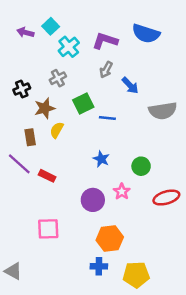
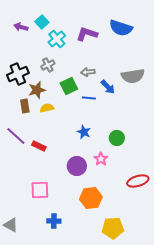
gray arrow: (106, 70) -> (88, 72), moved, turned 56
blue arrow: (130, 85) -> (108, 87), moved
black cross: (22, 89) -> (18, 74), size x1.5
gray semicircle: (163, 111) -> (133, 76), moved
yellow semicircle: (57, 130) -> (47, 108), turned 48
brown rectangle: (30, 137) -> (25, 106), moved
red ellipse: (166, 198) -> (138, 181), moved
blue cross: (99, 266) -> (54, 221), moved

